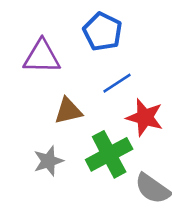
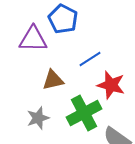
blue pentagon: (102, 32) -> (63, 19), moved

